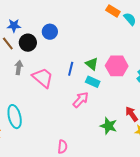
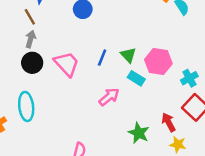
black circle: (28, 43) -> (32, 63), moved
gray arrow: (19, 68) -> (30, 39), moved
cyan rectangle: (93, 82) -> (136, 78), moved

